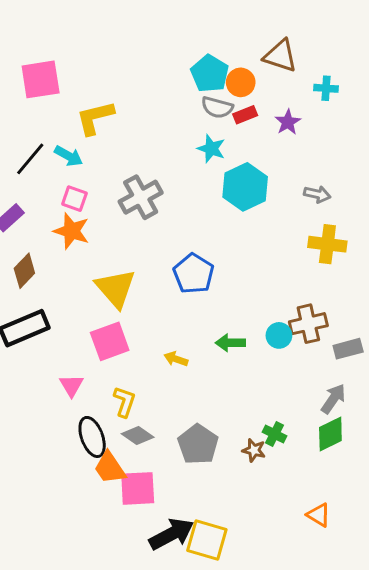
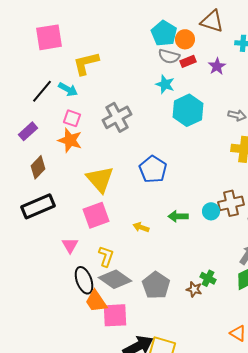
gray diamond: (138, 435) -> (115, 279), size x1.5

